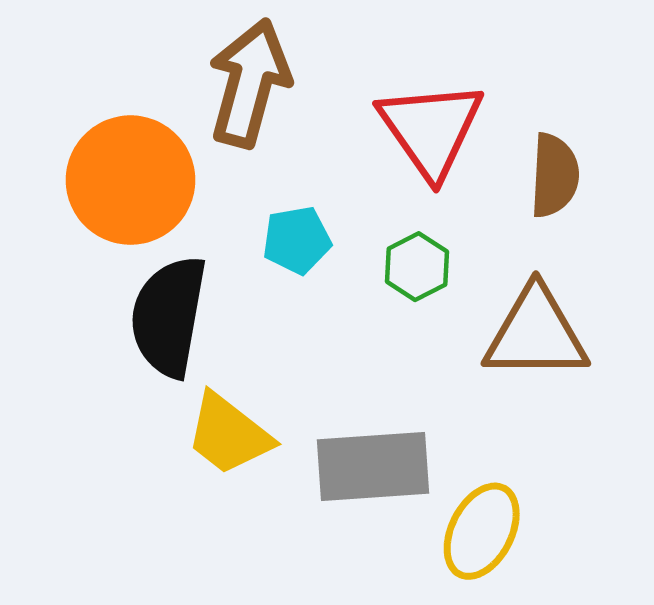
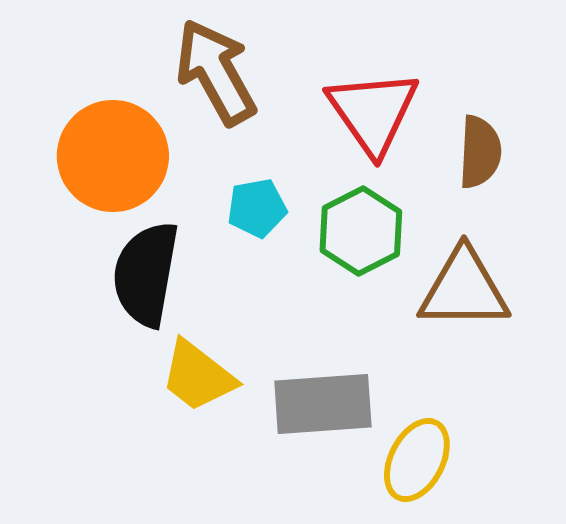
brown arrow: (249, 83) -> (216, 72), turned -44
green hexagon: (417, 267) -> (361, 231), size x1.5

